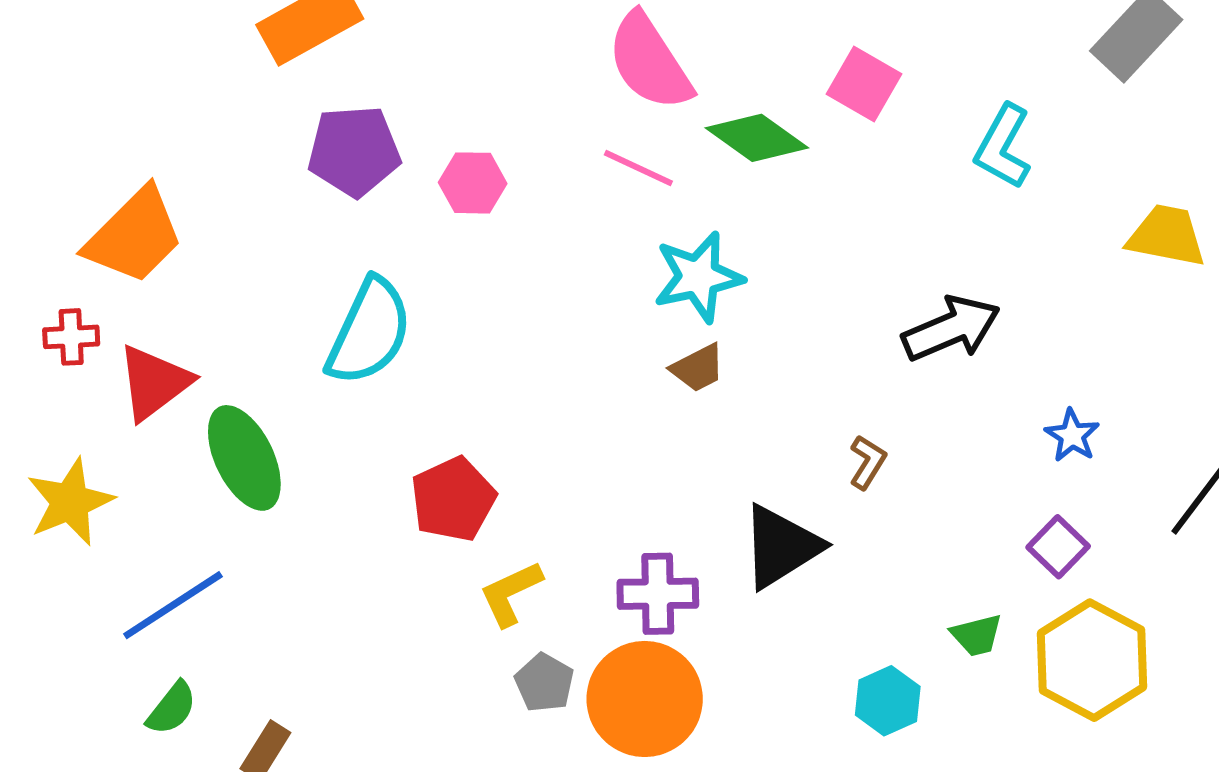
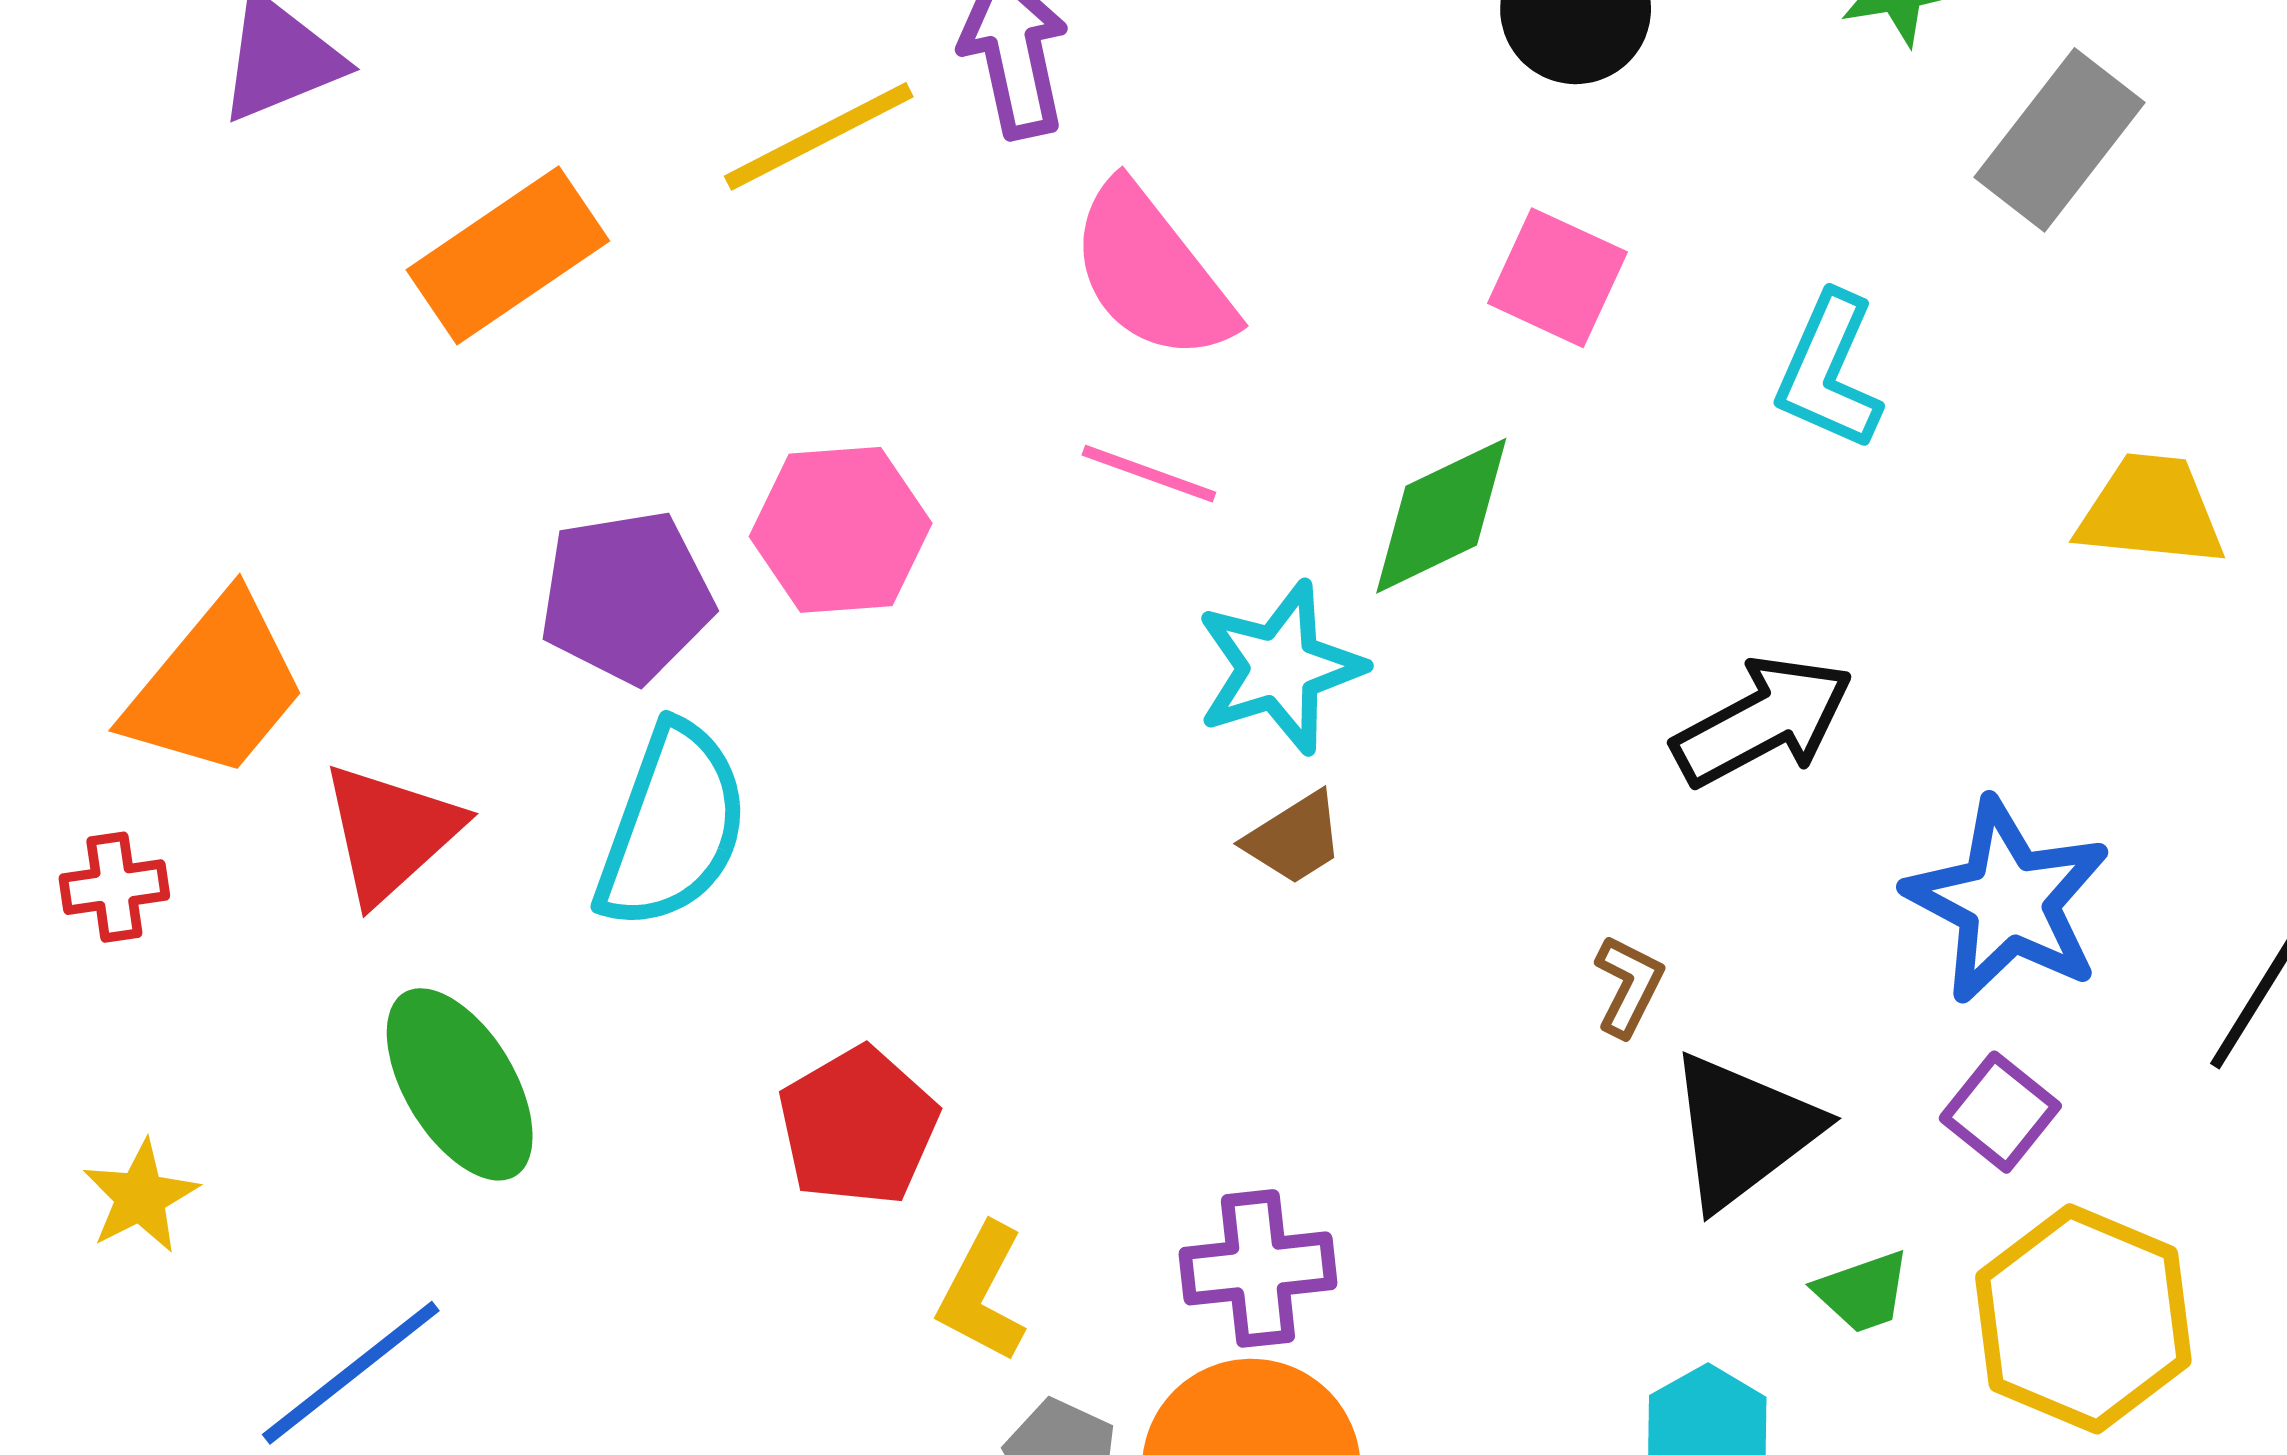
green diamond: (757, 138) -> (1441, 516), moved, turned -56
purple pentagon: (354, 151) -> (626, 597), moved
pink hexagon: (473, 183) -> (841, 530), size x1.4
red triangle: (154, 382) -> (391, 832), moved
blue star: (1072, 435) -> (2008, 901), size x2.0
yellow star: (70, 502) -> (140, 1197), size x0.7
black triangle: (781, 547) -> (1743, 1131), moved
yellow L-shape: (511, 593) -> (982, 1293), turned -32

